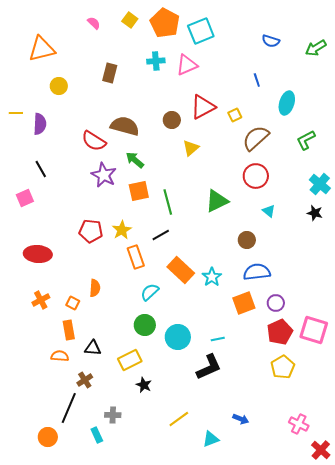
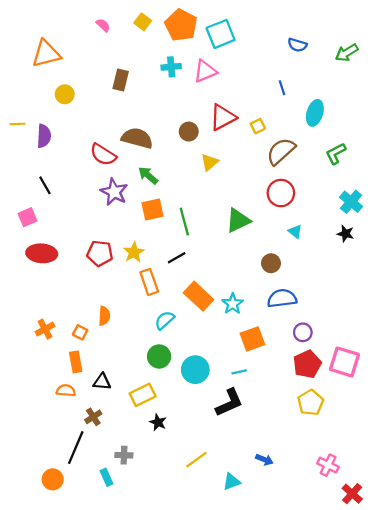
red ellipse: (38, 254) -> (42, 253), moved
orange square: (244, 303) -> (252, 339), moved

